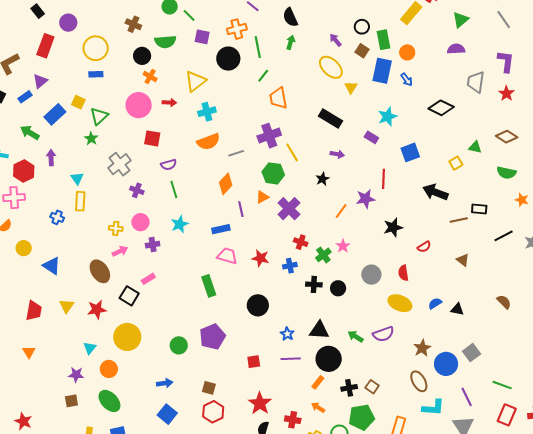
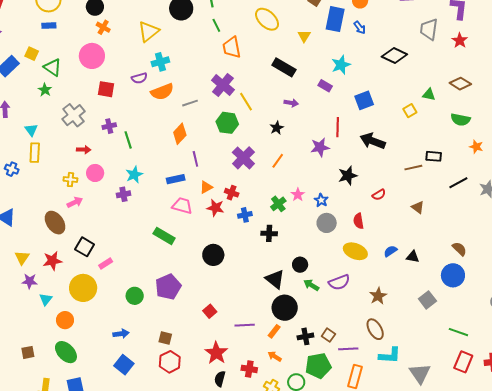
yellow ellipse: (331, 67) -> (267, 19), moved
green line: (263, 76) -> (216, 25), turned -64
red arrow: (169, 103) -> (84, 150), moved
green triangle: (99, 116) -> (53, 67), turned -42
purple cross: (269, 136) -> (223, 85), turned -30
purple semicircle: (169, 165) -> (139, 78), moved
purple cross: (137, 190) -> (109, 126), moved, turned -32
black arrow: (435, 192) -> (373, 141), moved
orange triangle: (262, 197) -> (206, 187), moved
orange line: (341, 211) -> (278, 161), moved
red cross: (301, 242) -> (232, 193), moved
purple cross: (153, 245) -> (123, 194), moved
pink rectangle: (148, 279) -> (106, 264), moved
green rectangle: (209, 286) -> (164, 236), turned -40
black circle: (338, 288) -> (300, 265), moved
black triangle: (319, 330) -> (275, 279), turned 35
blue star: (287, 334) -> (321, 200), moved
purple line: (291, 359) -> (245, 325), moved
red square: (254, 362) -> (210, 311), turned -32
blue circle: (446, 364) -> (453, 275), moved
purple star: (76, 375) -> (30, 281), moved
purple line: (467, 397) -> (348, 349), moved, turned -66

